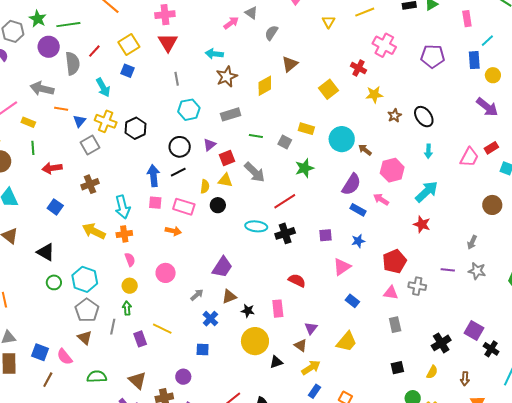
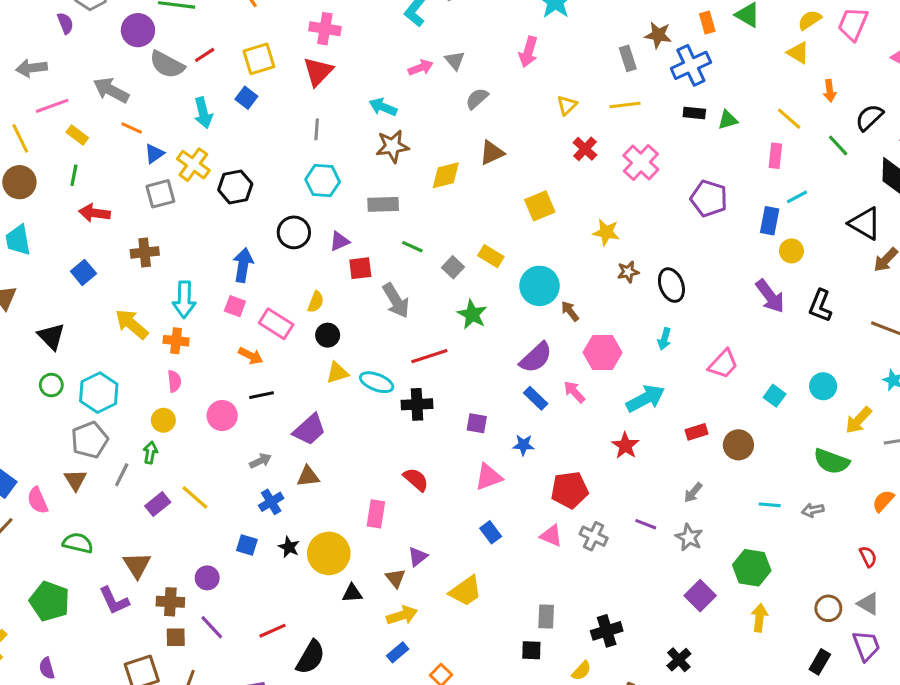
gray semicircle: (72, 63) -> (167, 65), turned 110
red cross: (358, 68) -> (585, 149), moved
red rectangle: (491, 148) -> (697, 432), moved
green star: (304, 168) -> (472, 314), turned 30
black line: (178, 172) -> (262, 395), moved
yellow triangle: (225, 180) -> (337, 373), moved, turned -42
black star: (248, 311) -> (289, 547), moved
gray rectangle: (395, 325) -> (546, 616), moved
purple square: (474, 331) -> (700, 596), moved
purple rectangle: (140, 339) -> (158, 504), turned 56

